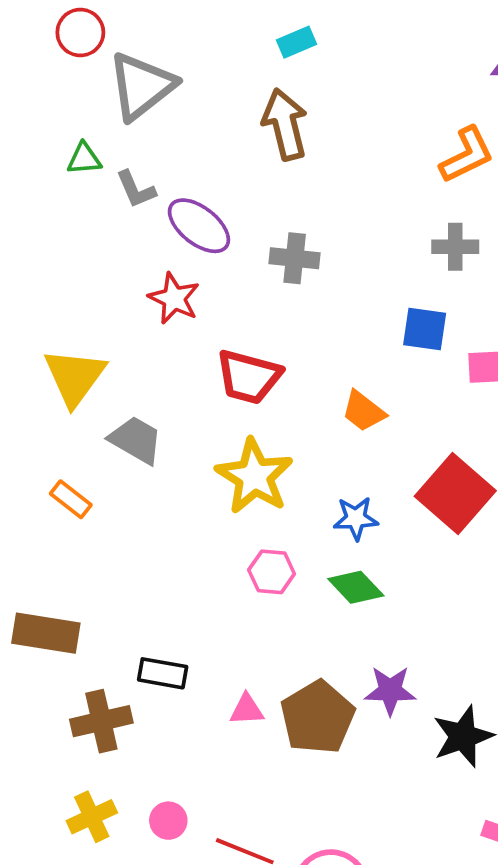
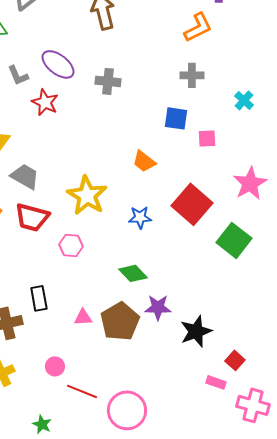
gray L-shape: (136, 189) -> (18, 75), moved
red trapezoid: (249, 377) -> (32, 217), moved
pink hexagon: (272, 572) -> (71, 245), moved
green diamond: (356, 587) -> (133, 273), moved
black rectangle: (163, 673) -> (39, 298), turned 70
pink circle: (168, 821) -> (55, 366), moved

